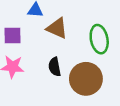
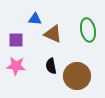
green ellipse: (99, 39) -> (88, 30), moved

